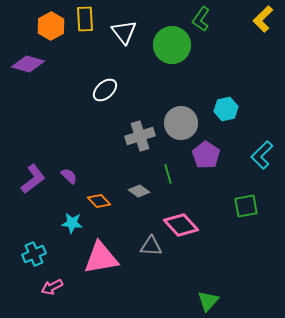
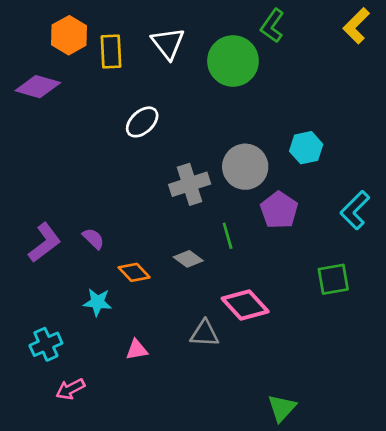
yellow rectangle: (85, 19) -> (111, 51), moved
pink triangle: (101, 258) -> (137, 350), size x0.5

